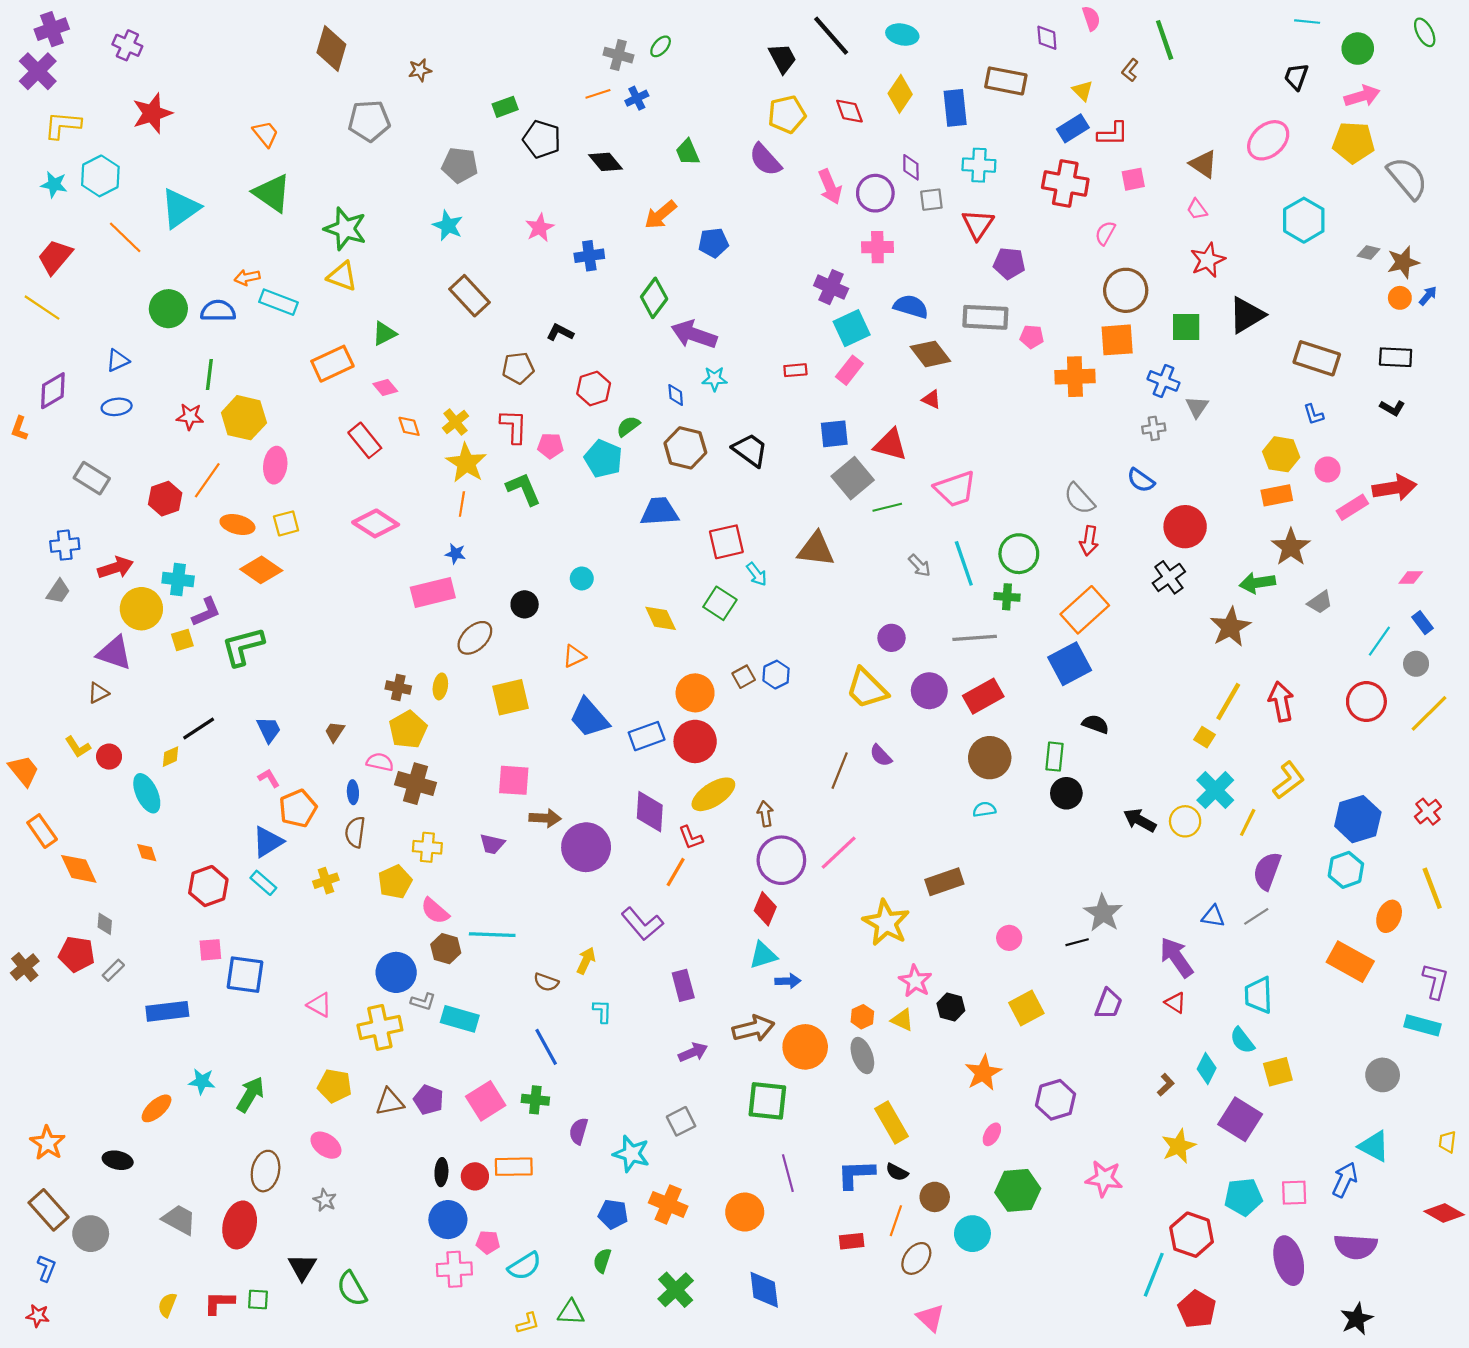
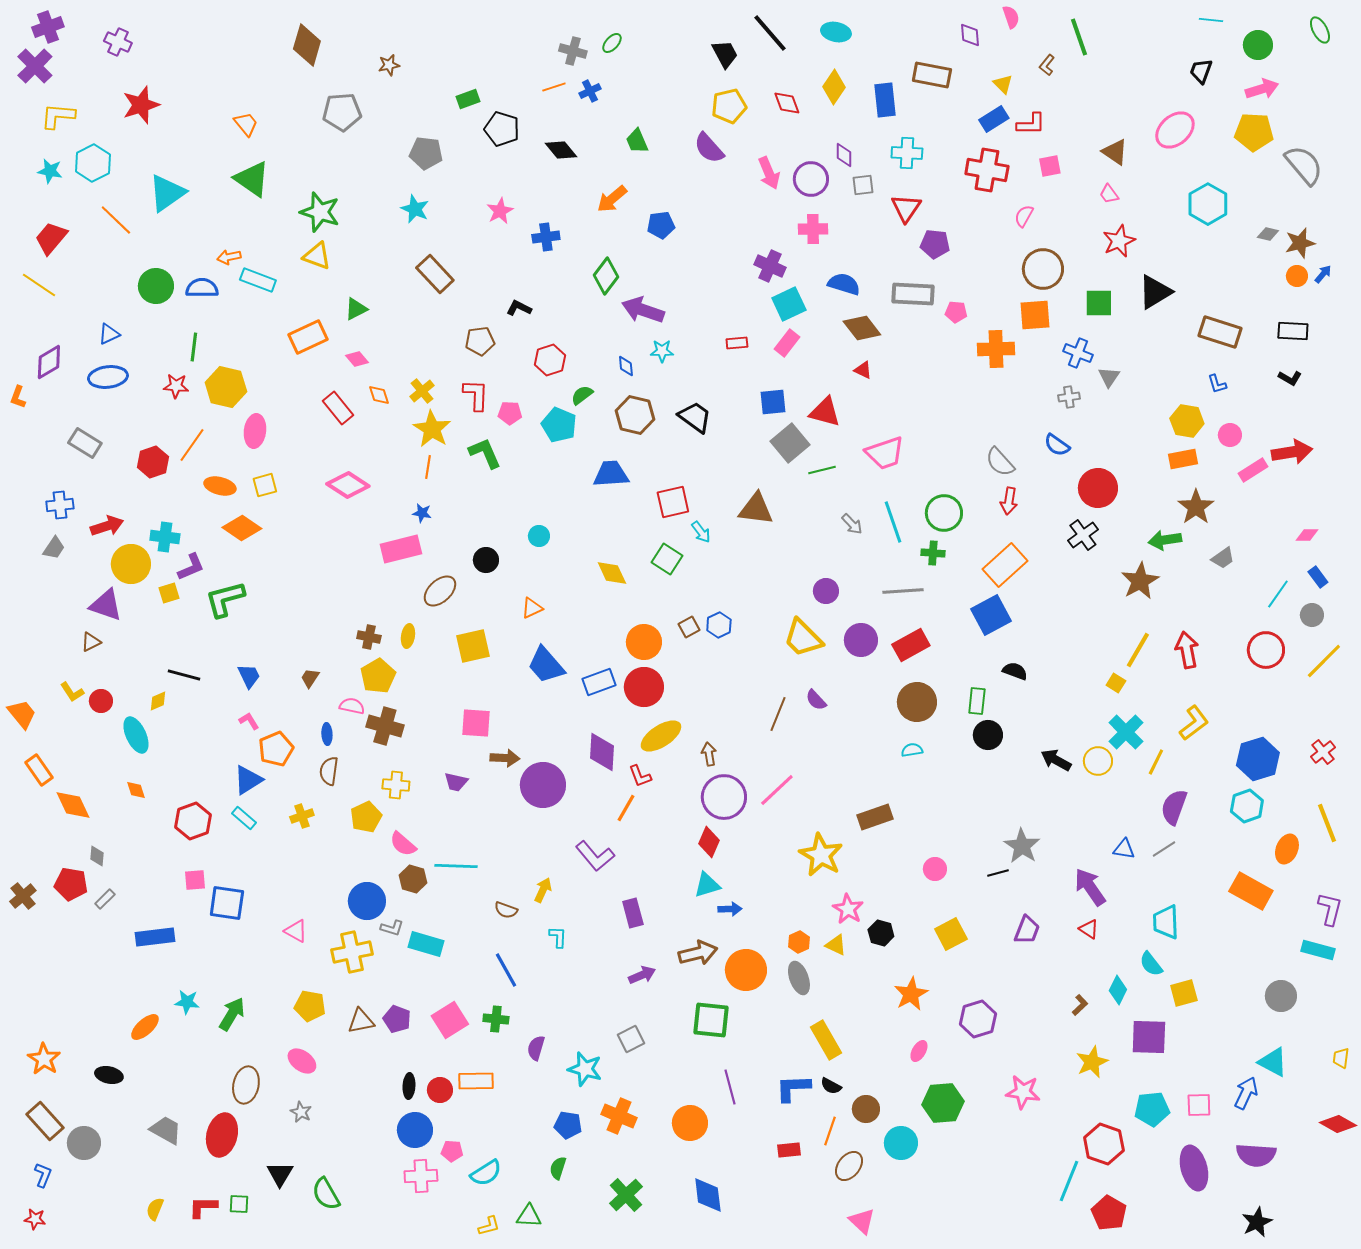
blue ellipse: (117, 407) -> (108, 377), size x1.4
black line: (199, 729) -> (184, 675), turned 48
purple square: (1240, 1119) -> (1149, 1037), turned -30

